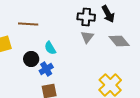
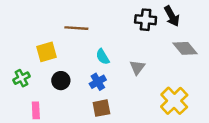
gray triangle: (87, 37) -> (137, 67), moved
black circle: (31, 59) -> (61, 81), moved

